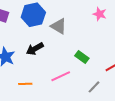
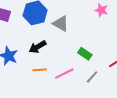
orange line: (25, 84) -> (40, 70), moved
gray line: (94, 87) -> (92, 77), moved

